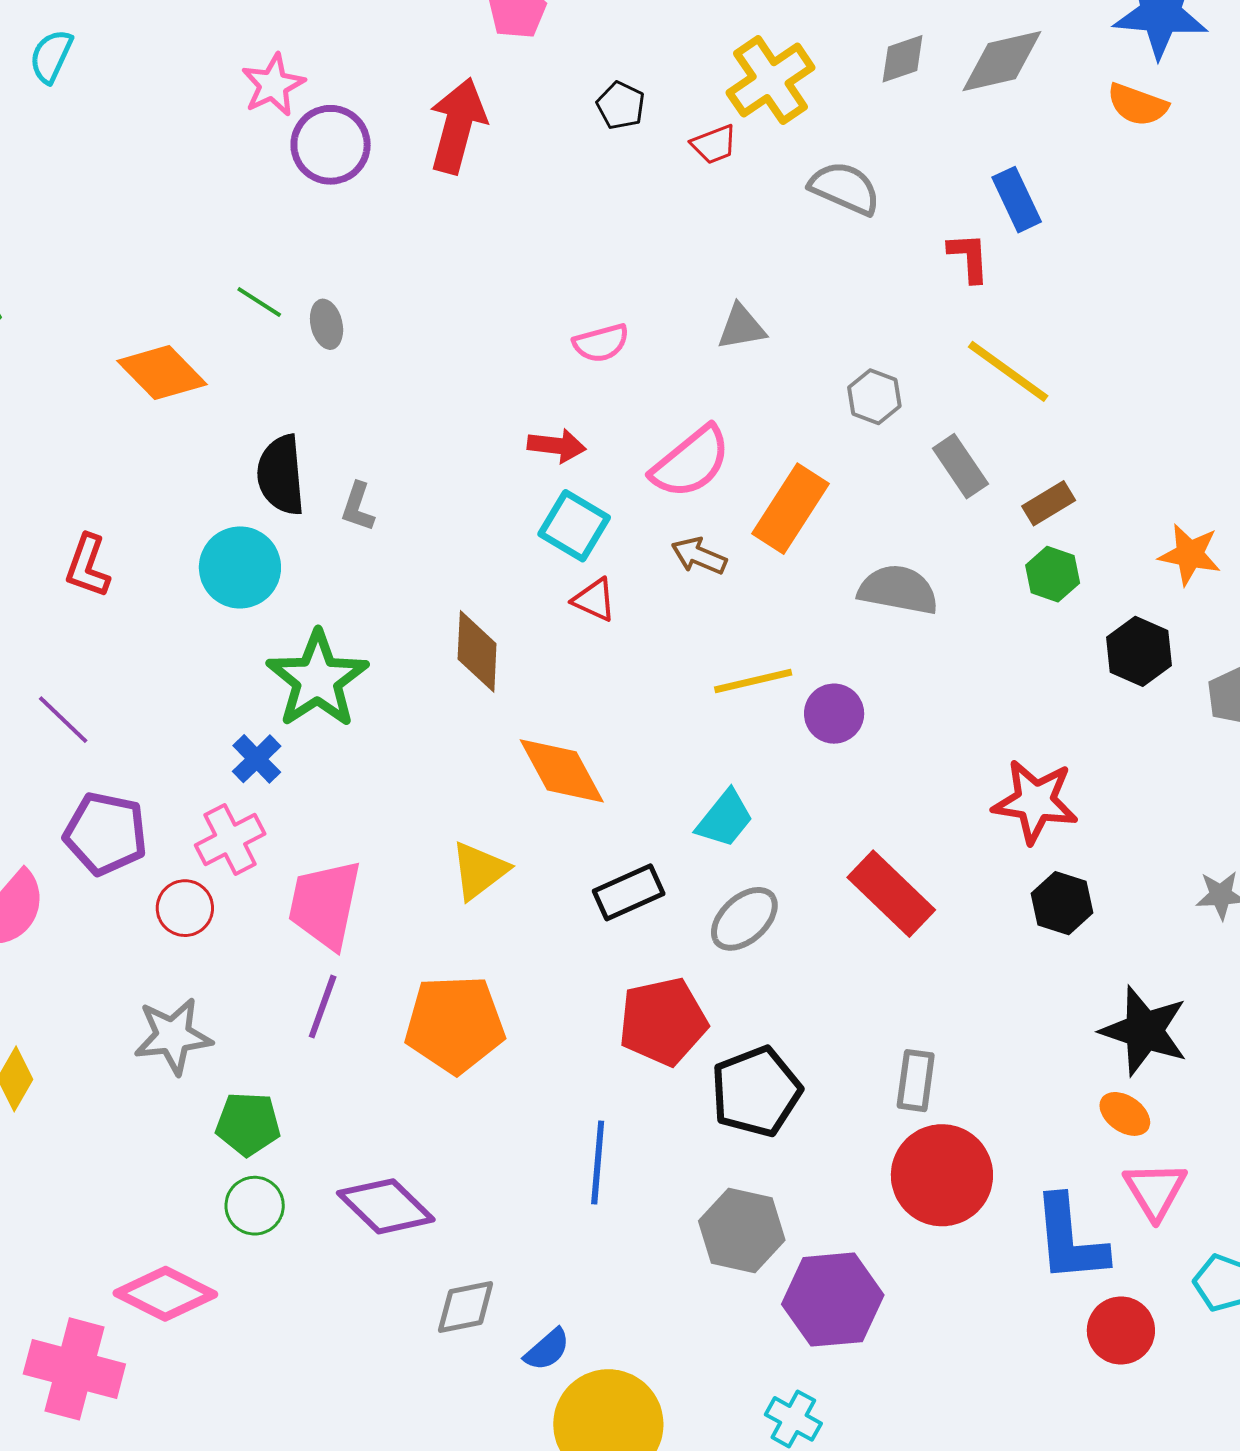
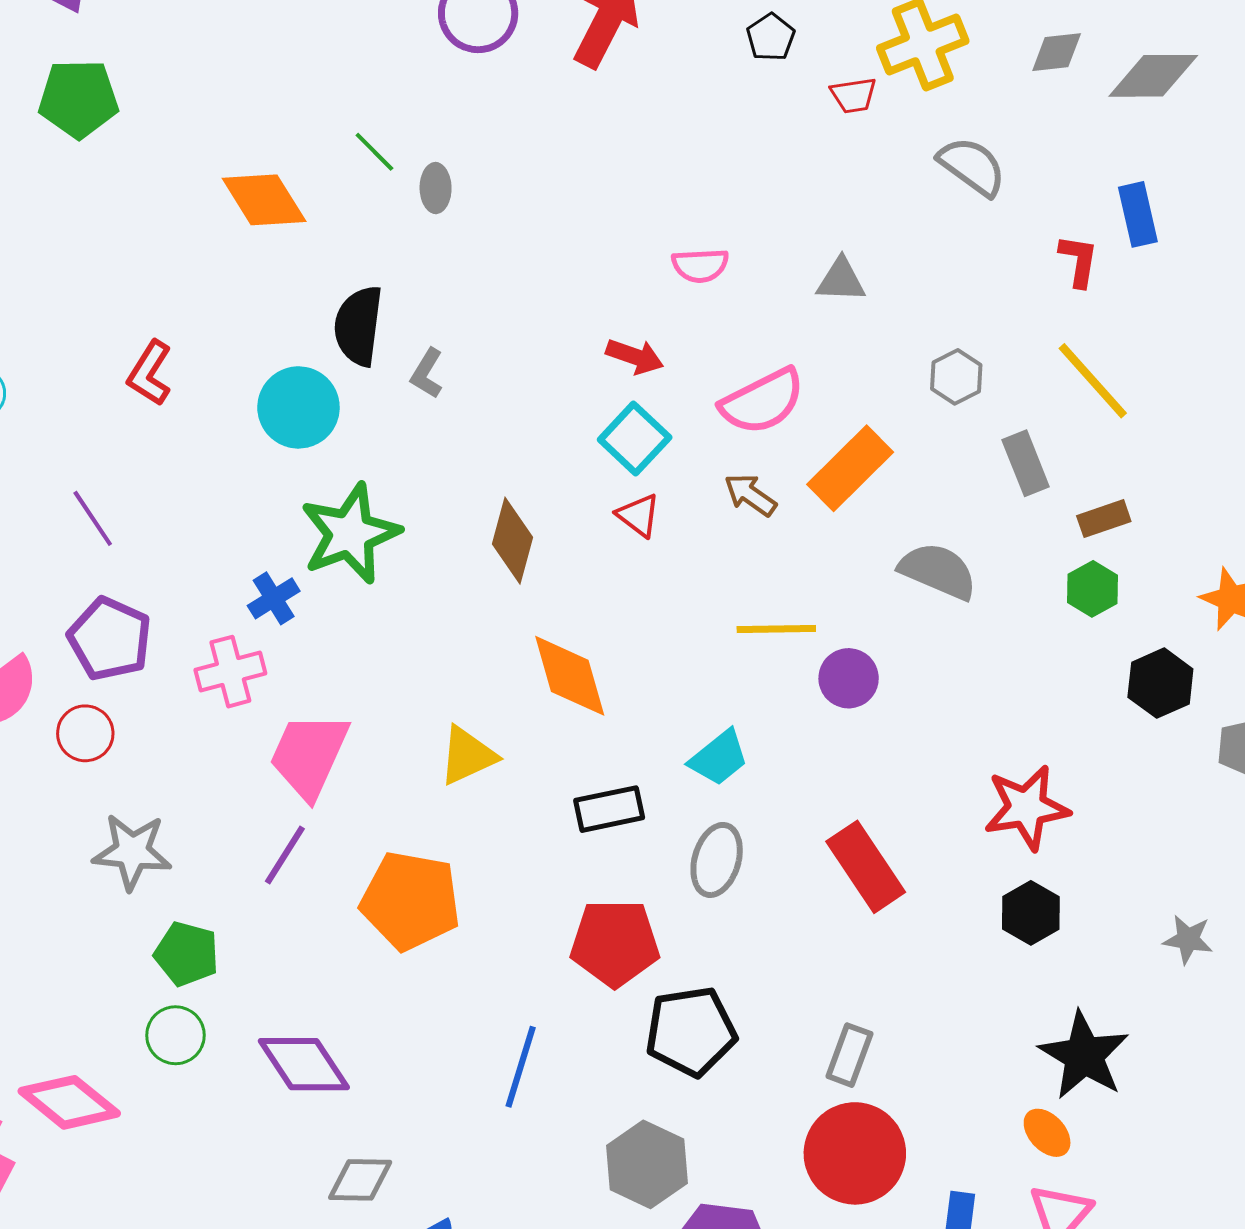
red star: (1035, 801) -> (1027, 808), turned -30
red circle: (185, 908) -> (85, 733), moved
gray ellipse: (744, 919) -> (717, 860), turned -44

